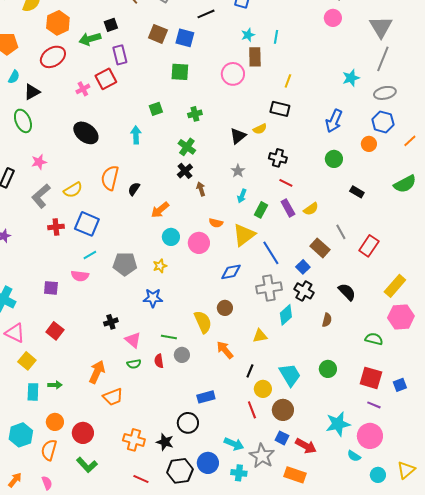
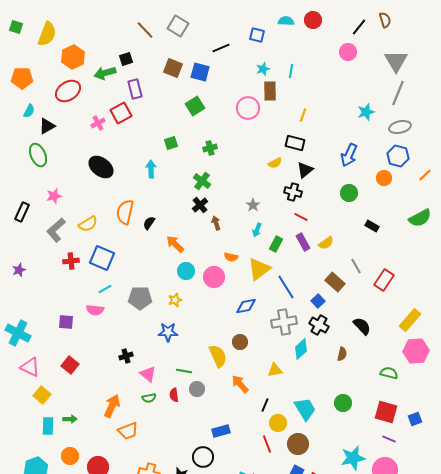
green square: (180, 72) -> (195, 106), turned -36
black triangle: (238, 136) -> (305, 170), moved
orange arrow: (160, 210) -> (175, 244), turned 84

